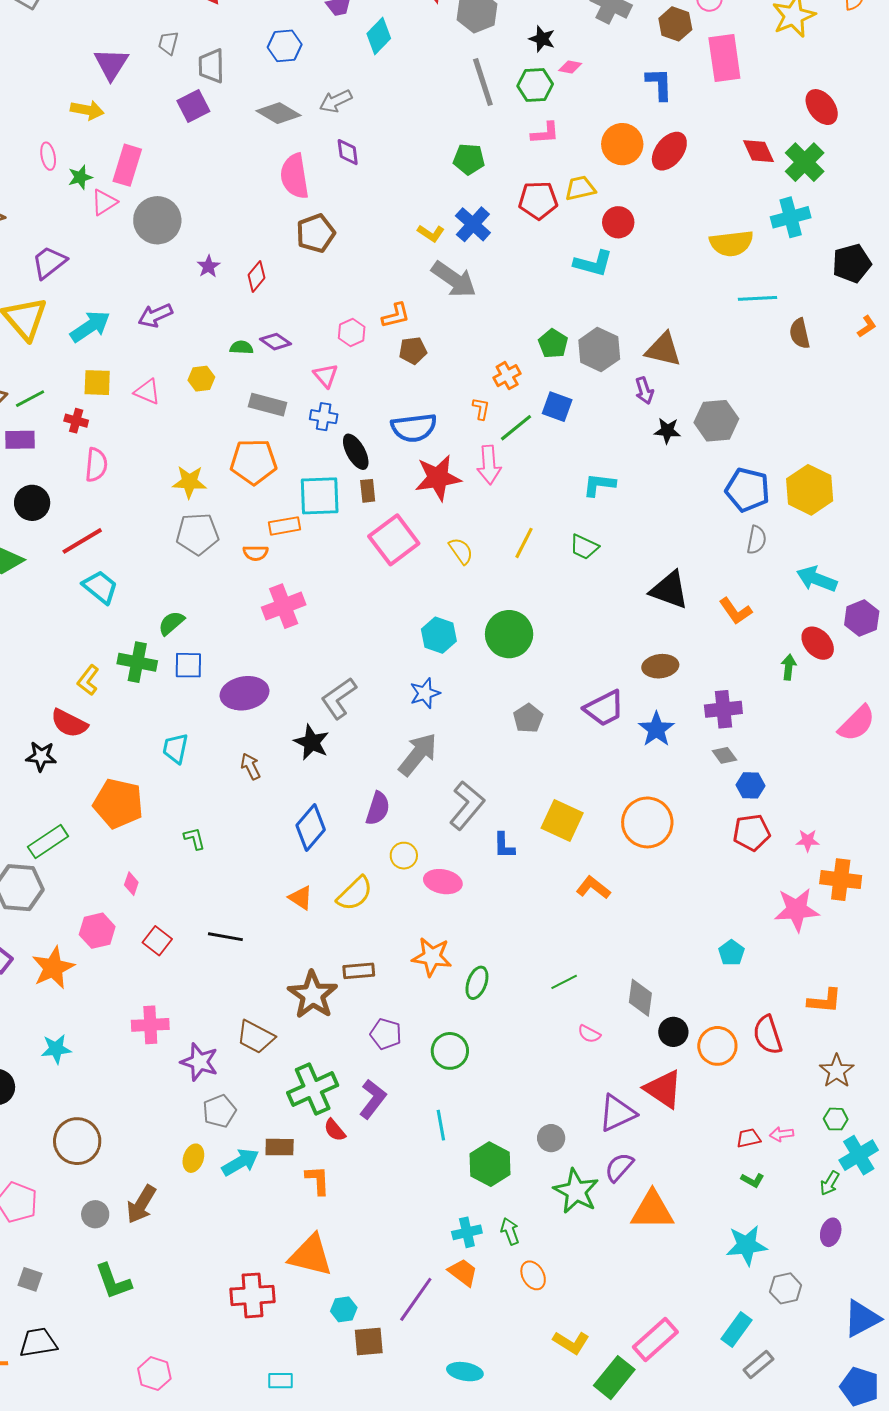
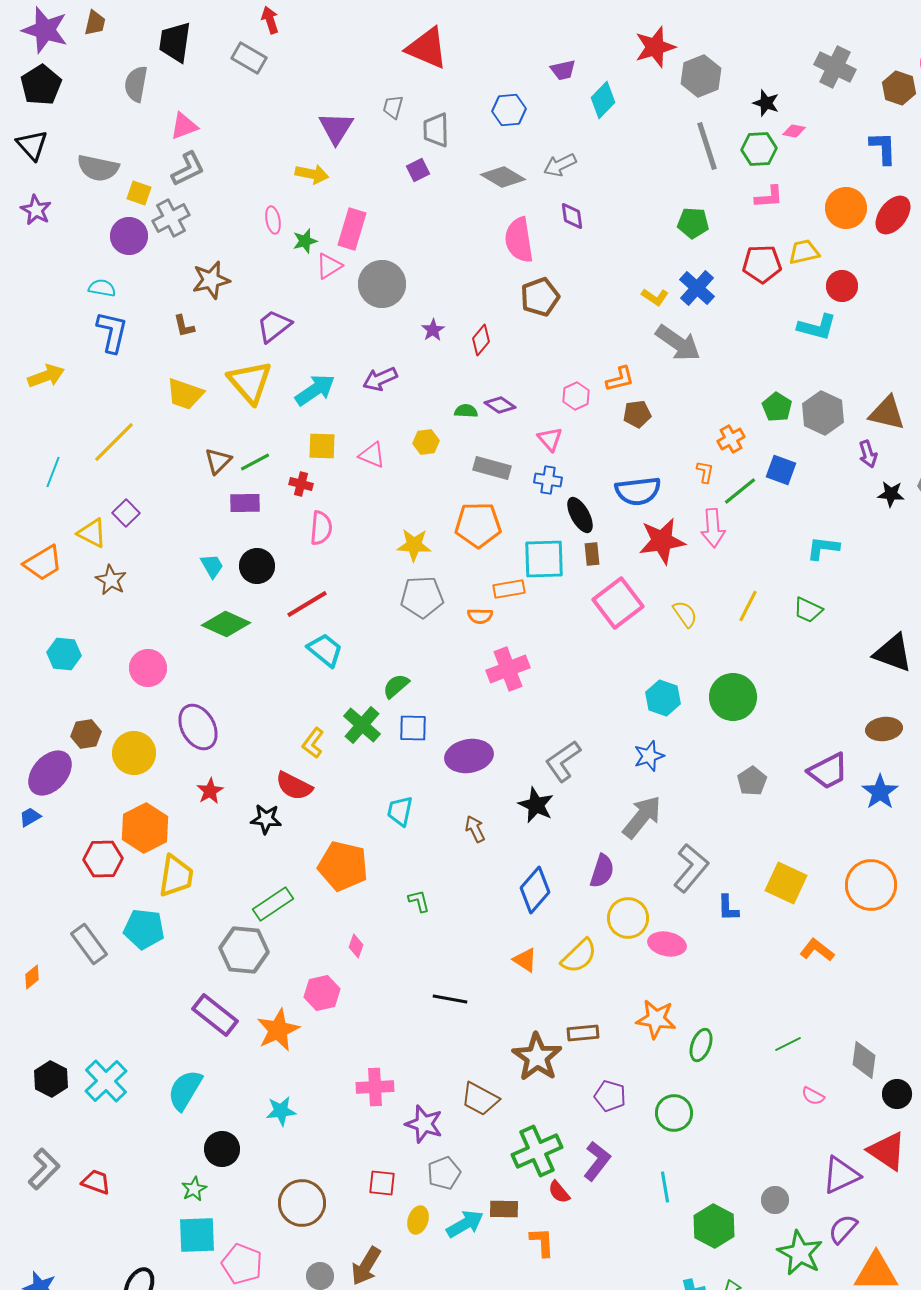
purple square: (193, 106) -> (418, 170), size x0.7
green cross: (137, 662) -> (362, 725), turned 30
yellow circle: (404, 856) -> (628, 918), size x1.5
red square: (157, 941) -> (382, 1183), moved, turned -32

